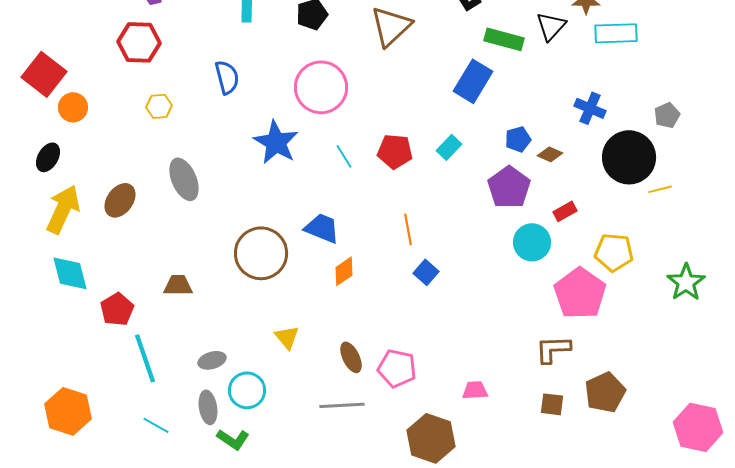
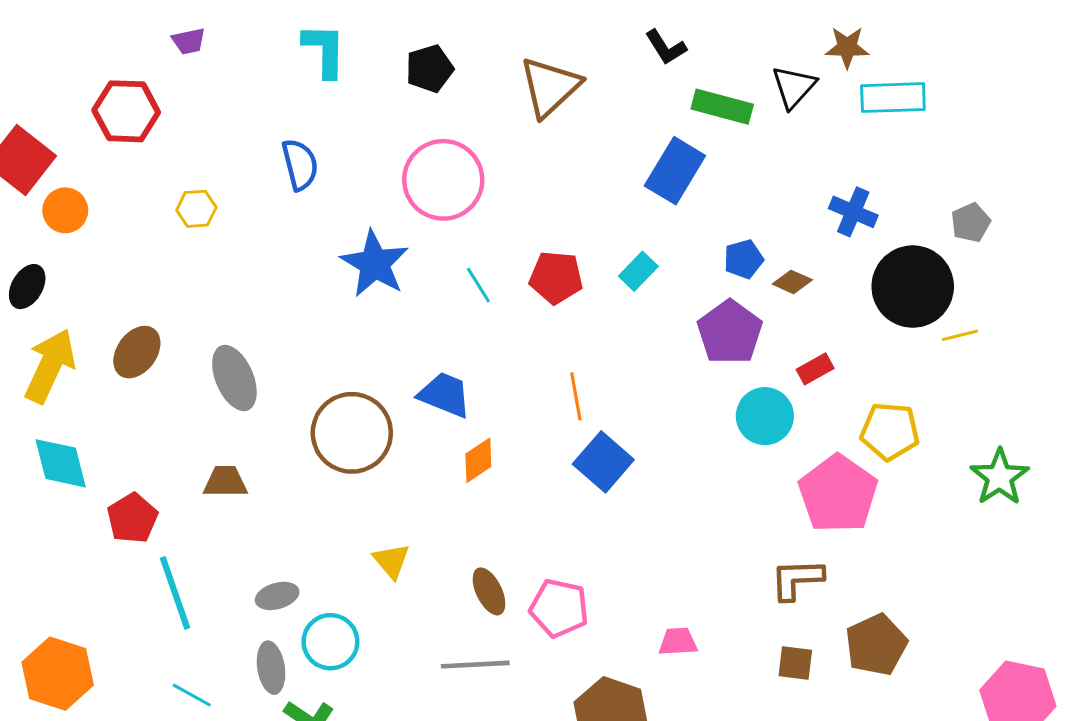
red hexagon: (139, 42) -> (126, 111), moved
gray ellipse: (184, 179) -> (234, 378), moved
blue square: (426, 272) -> (603, 462), size x1.5

